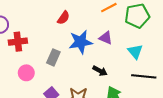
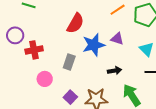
red semicircle: (64, 18) -> (75, 23), size x1.5
black arrow: (100, 71) -> (115, 71), turned -32

